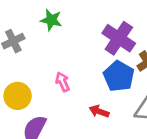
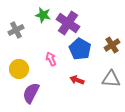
purple cross: (119, 38) -> (68, 23), moved
blue pentagon: (119, 76) -> (80, 49), moved

